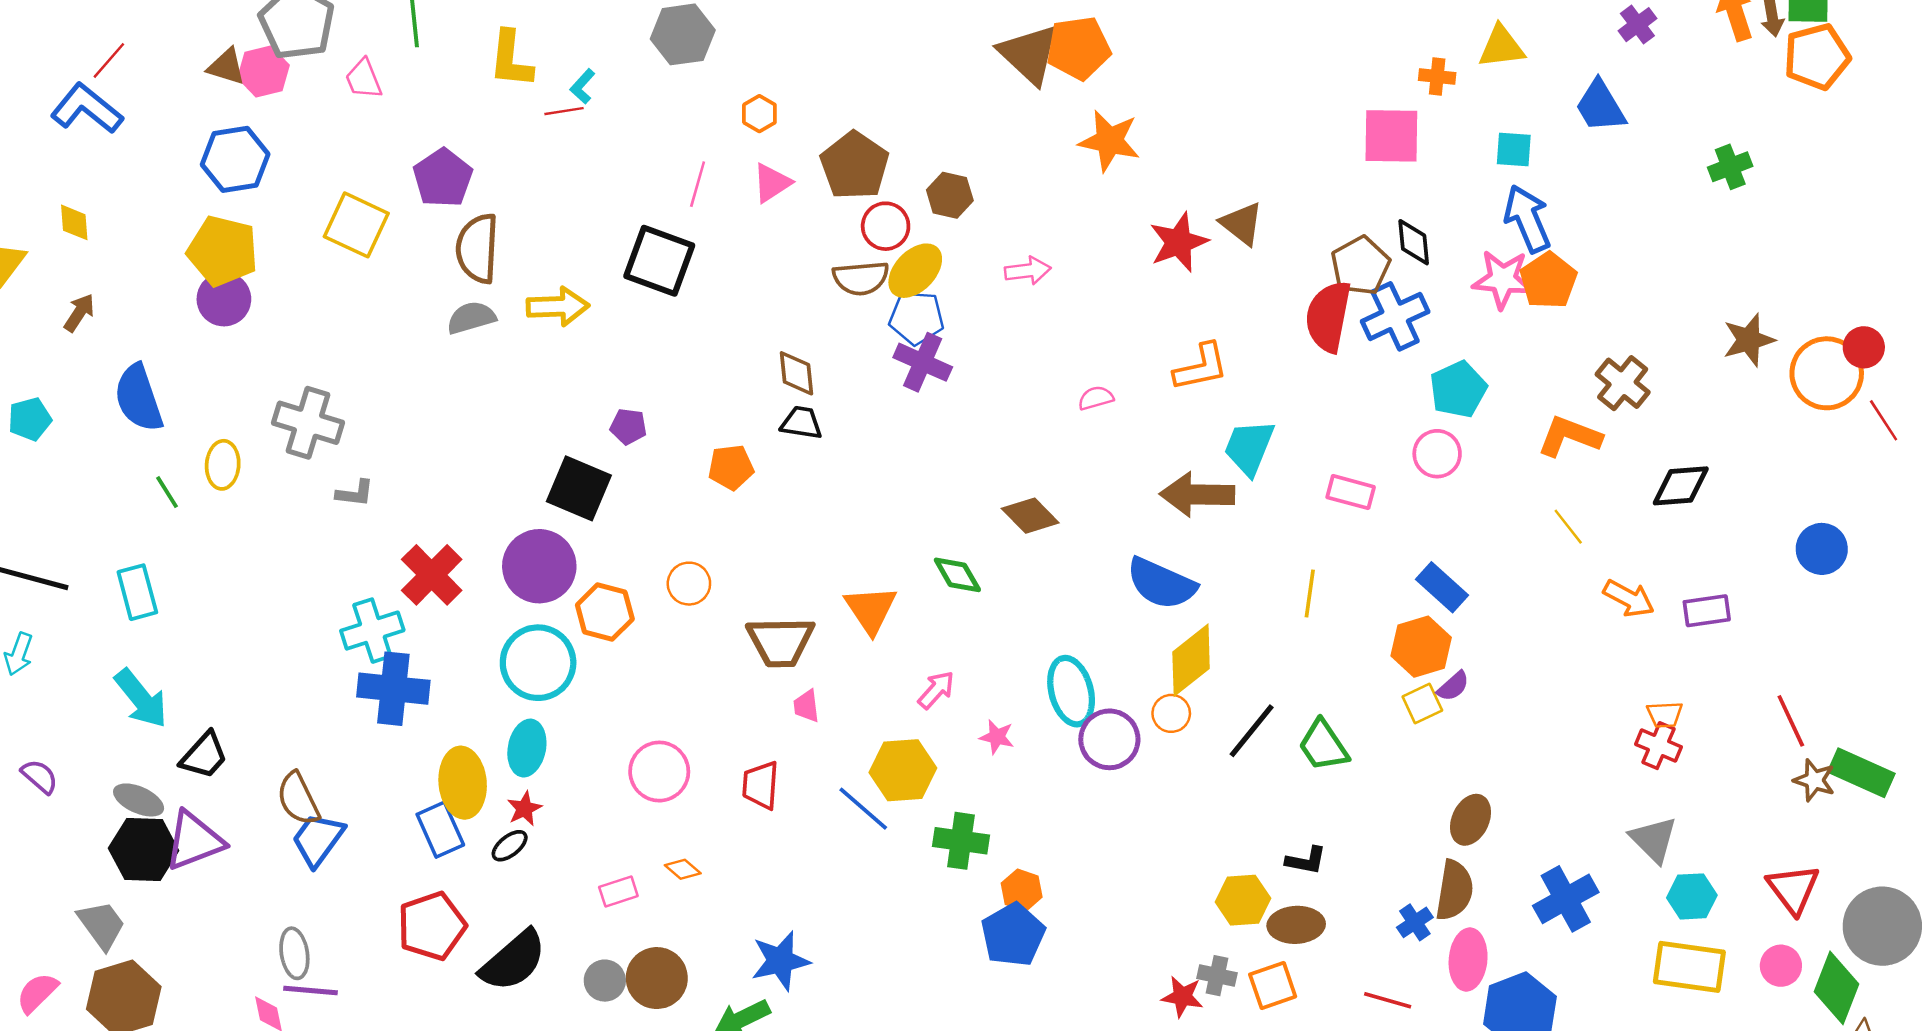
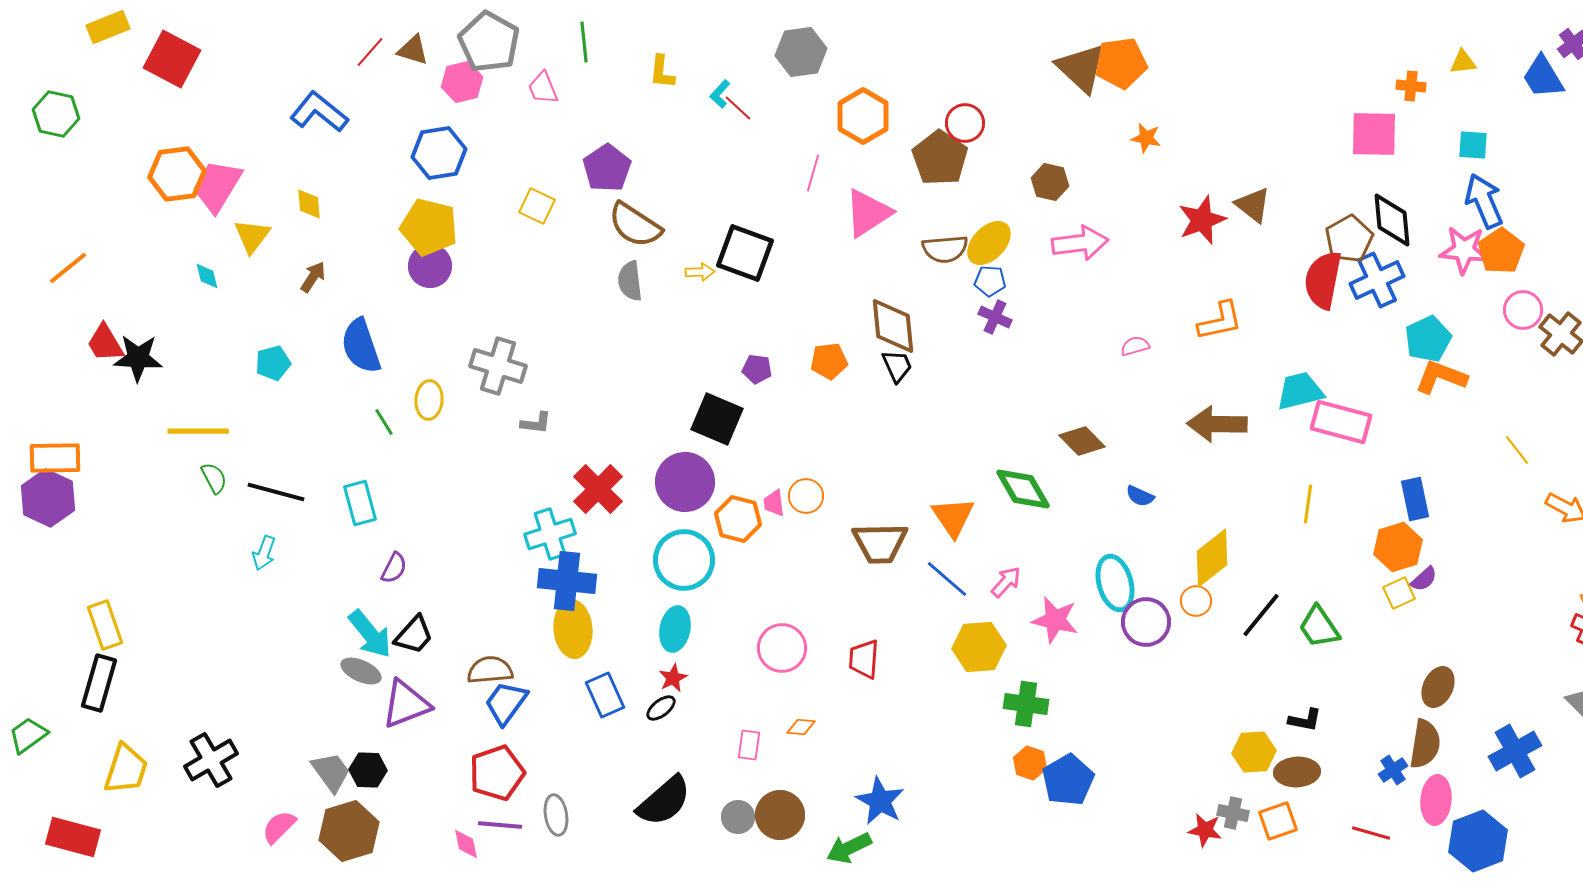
yellow triangle: (1501, 47) -> (1463, 62), size x0.7
yellow L-shape: (511, 59) -> (662, 72), size x0.7
red line: (109, 60) -> (370, 52), moved
brown triangle: (226, 67) -> (413, 50), moved
blue trapezoid: (1600, 106) -> (1543, 77), moved
red line: (564, 111) -> (738, 108), moved, turned 52
orange hexagon: (759, 114) -> (863, 116), size x1.8
orange star: (1109, 141) -> (1146, 138), size x0.6
pink triangle: (772, 183) -> (868, 213), moved, size x1.5
brown hexagon: (950, 195) -> (1050, 182), moved
yellow square: (356, 225) -> (537, 206), size x0.7
red circle: (886, 226) -> (965, 123), moved
black diamond: (1414, 242) -> (1392, 220), size x1.4
brown semicircle: (477, 248) -> (635, 225), turned -60
black square: (659, 261) -> (745, 253), moved
pink arrow: (1028, 271) -> (1080, 243), size x1.5
yellow arrow: (558, 307) -> (700, 272), size x0.6
gray semicircle: (471, 318) -> (630, 281), turned -81
blue pentagon: (916, 318) -> (990, 281), size x0.7
purple cross: (923, 362) -> (995, 317), size x0.7
brown diamond: (797, 373) -> (893, 326), size x1.5
black trapezoid: (801, 423) -> (897, 366), turned 57
orange L-shape: (1569, 436) -> (1441, 377), moved
cyan trapezoid: (1249, 448) -> (1300, 391), moved, turned 54
pink circle: (1437, 454) -> (1523, 310), moved
orange pentagon: (731, 467) -> (829, 361), moved
pink rectangle: (1351, 492) -> (1341, 422), size x1.5
green diamond: (957, 575) -> (1023, 489), size x1.4
blue semicircle: (1161, 584) -> (1140, 496), moved, size x0.5
blue rectangle: (1442, 587) -> (1415, 499), turned 36
cyan arrow: (141, 699) -> (370, 634), moved
pink trapezoid: (806, 706) -> (774, 503), moved
pink star: (997, 737) -> (1055, 620), size x1.6
purple semicircle: (40, 776) -> (394, 568), moved, turned 76
yellow ellipse: (463, 783) -> (573, 629), moved
brown semicircle: (298, 799) -> (490, 670), turned 111
blue line: (863, 809) -> (947, 579), moved
black hexagon: (144, 849) -> (368, 770), moved, size x0.7
orange diamond: (683, 869) -> (801, 727), turned -36
orange hexagon: (1022, 890) -> (1030, 763), moved
pink rectangle: (618, 891) -> (749, 745), turned -64
red pentagon: (432, 926) -> (497, 773), moved
gray ellipse: (294, 953) -> (556, 815), moved
blue star: (780, 961) -> (880, 801), turned -30

